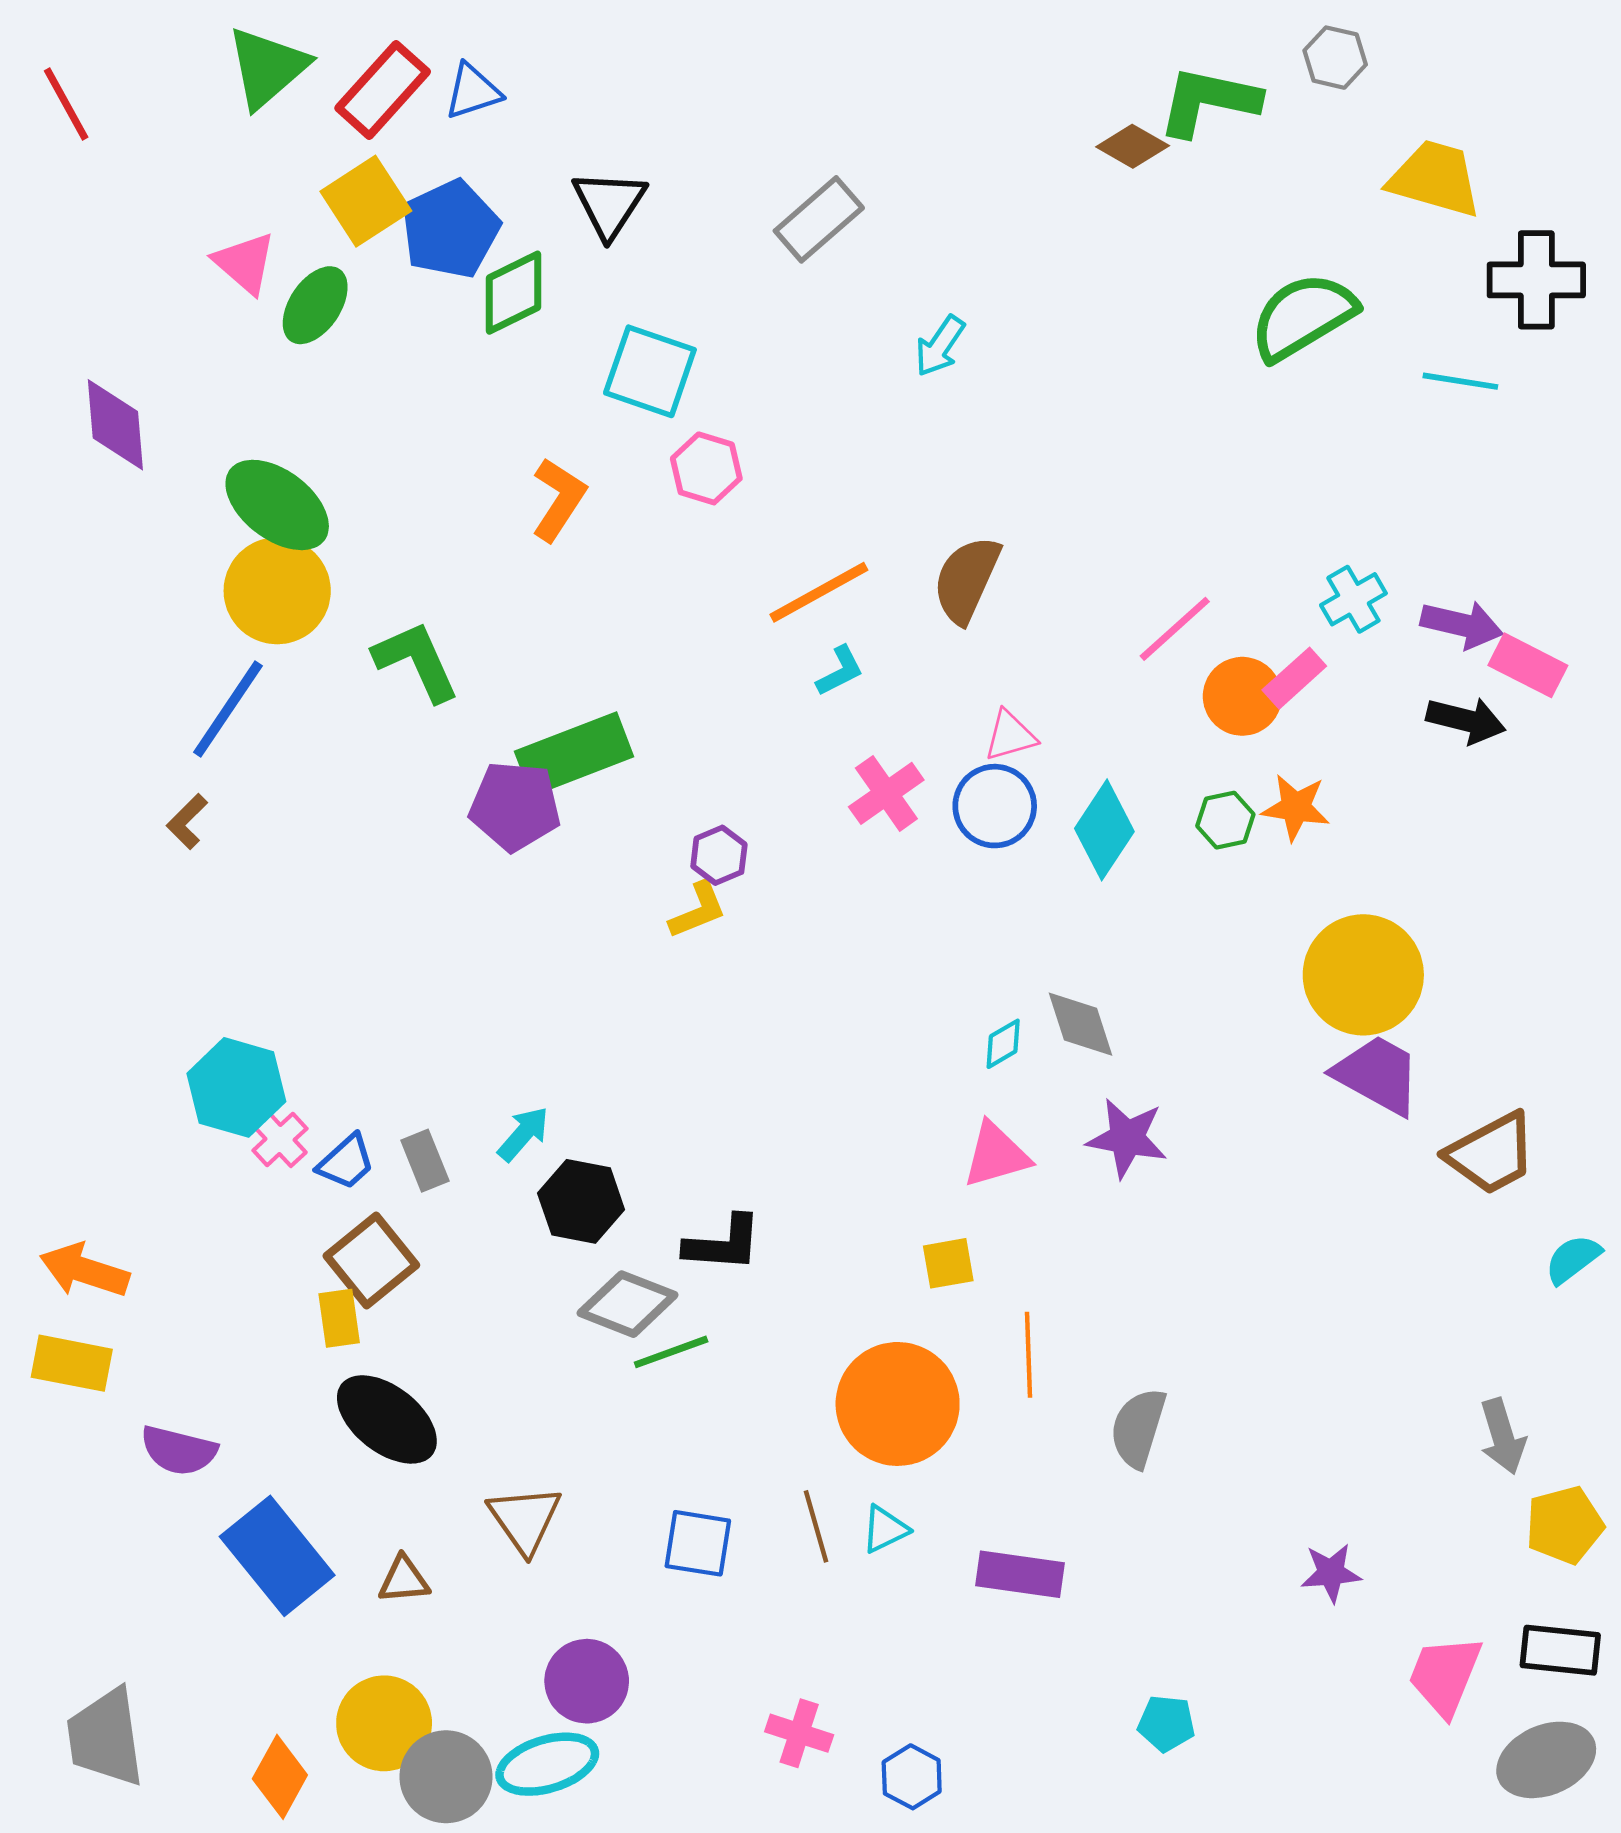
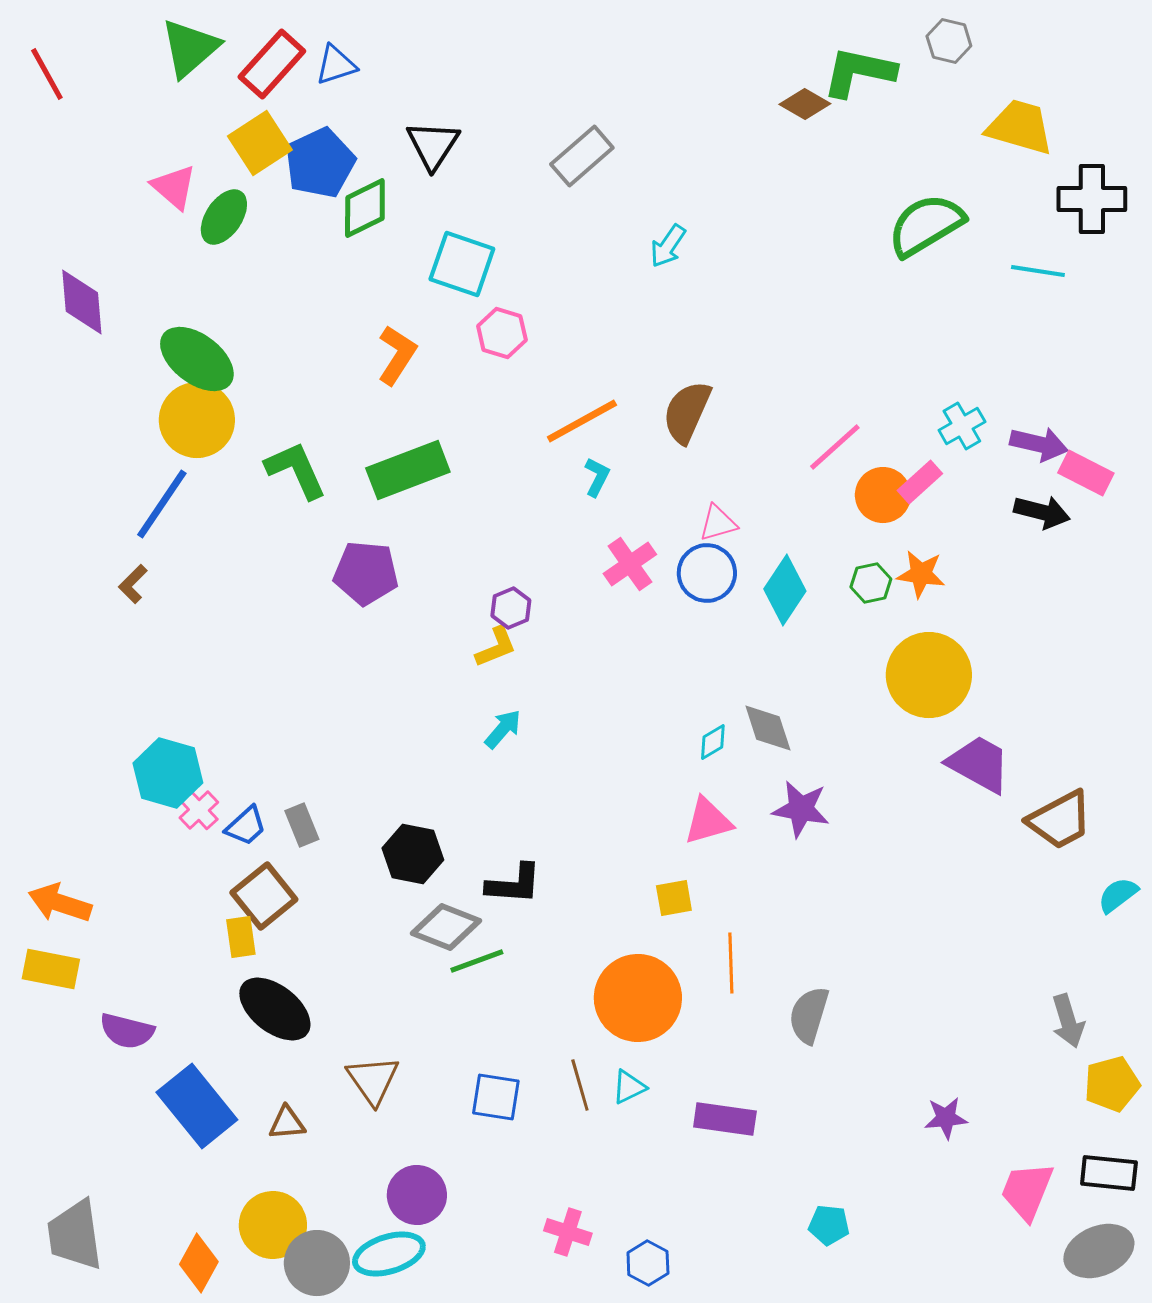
cyan L-shape: (840, 671) -> (597, 477), turned -36
green rectangle: (574, 754) -> (408, 470), moved
yellow circle: (1363, 975) -> (929, 675), moved
cyan arrow: (523, 1134) -> (503, 729), moved

